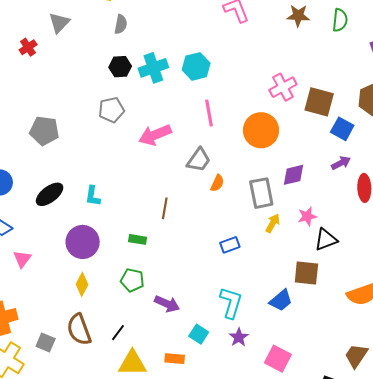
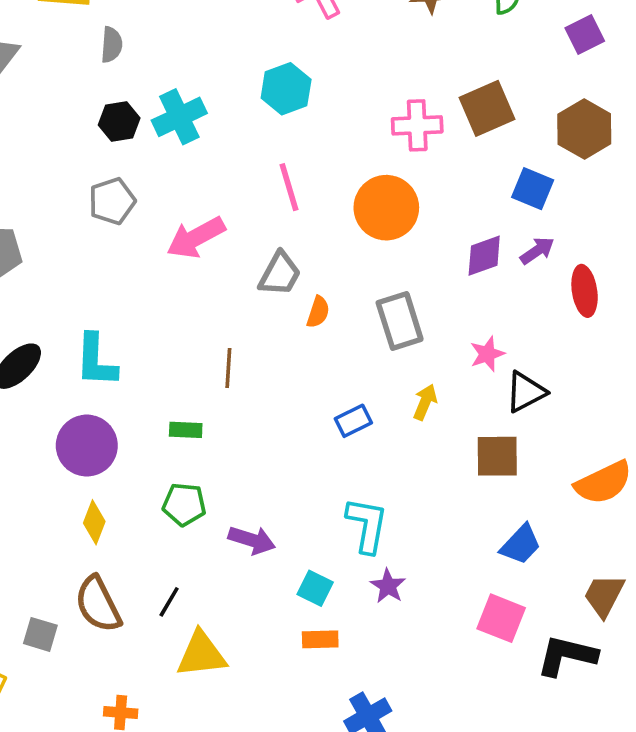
cyan hexagon: (196, 66) -> (286, 89), moved
pink cross: (283, 87) -> (417, 125), turned 32
brown square: (319, 102) -> (487, 108), moved, turned -32
purple diamond: (293, 175) -> (484, 256), moved
cyan L-shape: (93, 196) -> (96, 360), size x1.5
yellow arrow: (273, 223) -> (425, 402), moved
blue trapezoid: (281, 300) -> (521, 544), moved
orange rectangle: (175, 359) -> (320, 639), moved
pink square: (278, 359) -> (501, 618), moved

